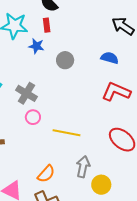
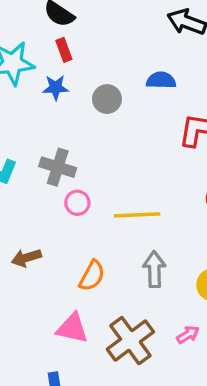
blue semicircle: (110, 58) -> (161, 80), moved
gray arrow: (83, 167) -> (154, 269), moved
orange semicircle: (46, 174) -> (92, 276), moved

